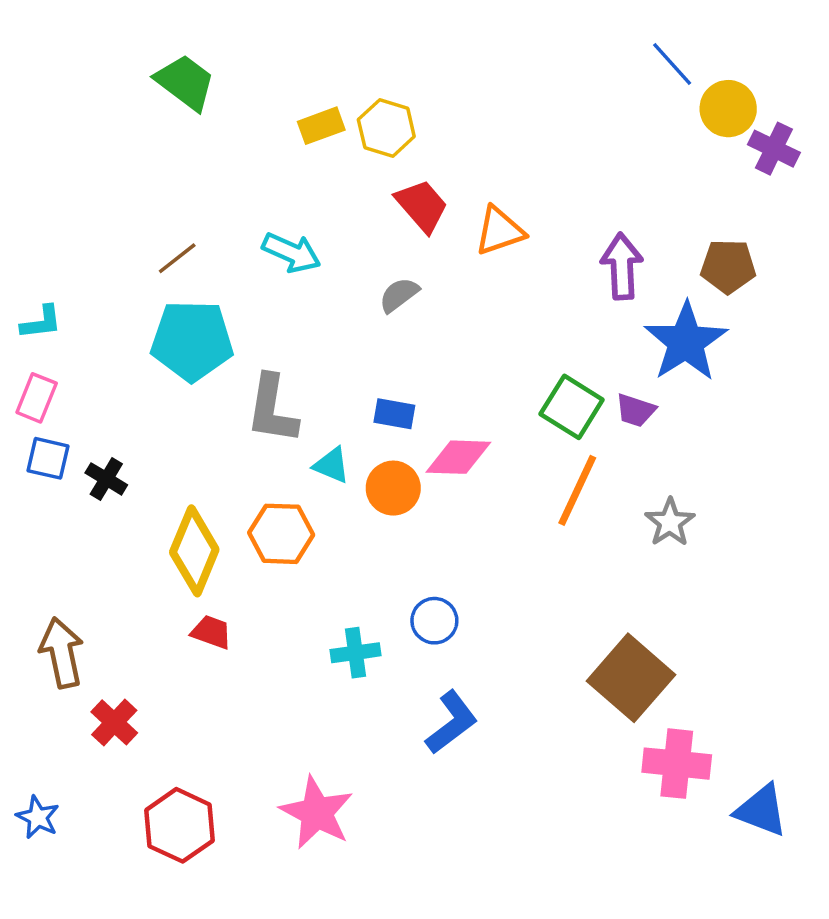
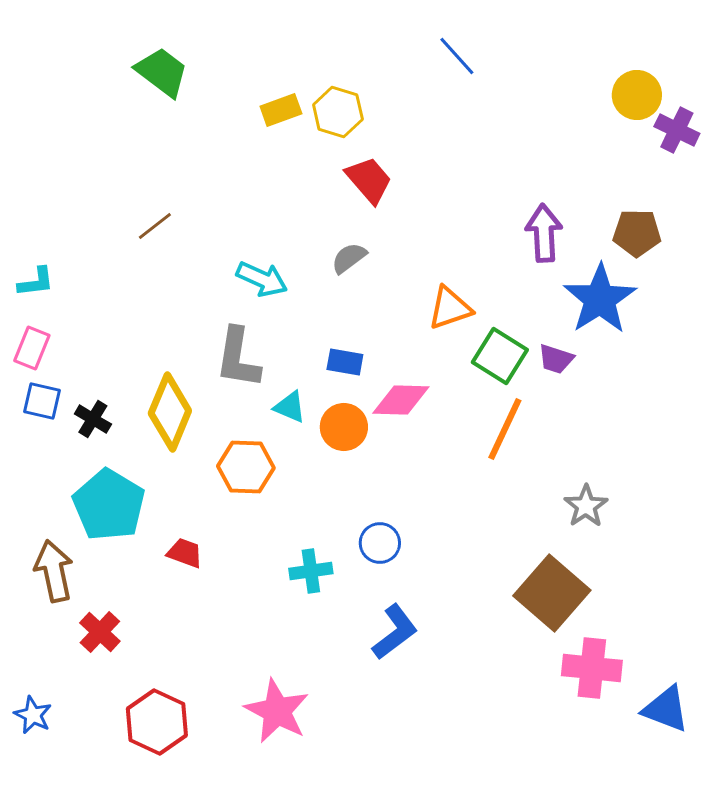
blue line: (672, 64) -> (457, 56), moved
orange triangle: (500, 231) -> (450, 308), moved
cyan arrow: (291, 253) -> (262, 279), moved
cyan pentagon: (192, 341) -> (109, 505), moved, turned 30
gray star: (670, 522) -> (586, 506), moved
yellow diamond: (194, 551) -> (170, 412), moved

